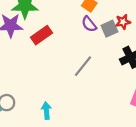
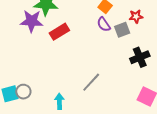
red star: (123, 22) -> (136, 16), moved
gray line: (83, 66) -> (91, 82), moved

